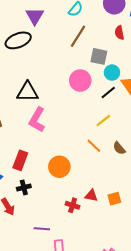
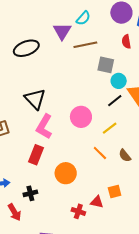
purple triangle: (35, 16) -> (62, 31), moved
brown line: (78, 36) -> (85, 45), turned 45
pink circle: (80, 81) -> (81, 117), moved
black triangle: (28, 92) -> (35, 99), turned 45
red rectangle: (20, 160) -> (36, 155), moved
orange square: (114, 199) -> (115, 191), moved

